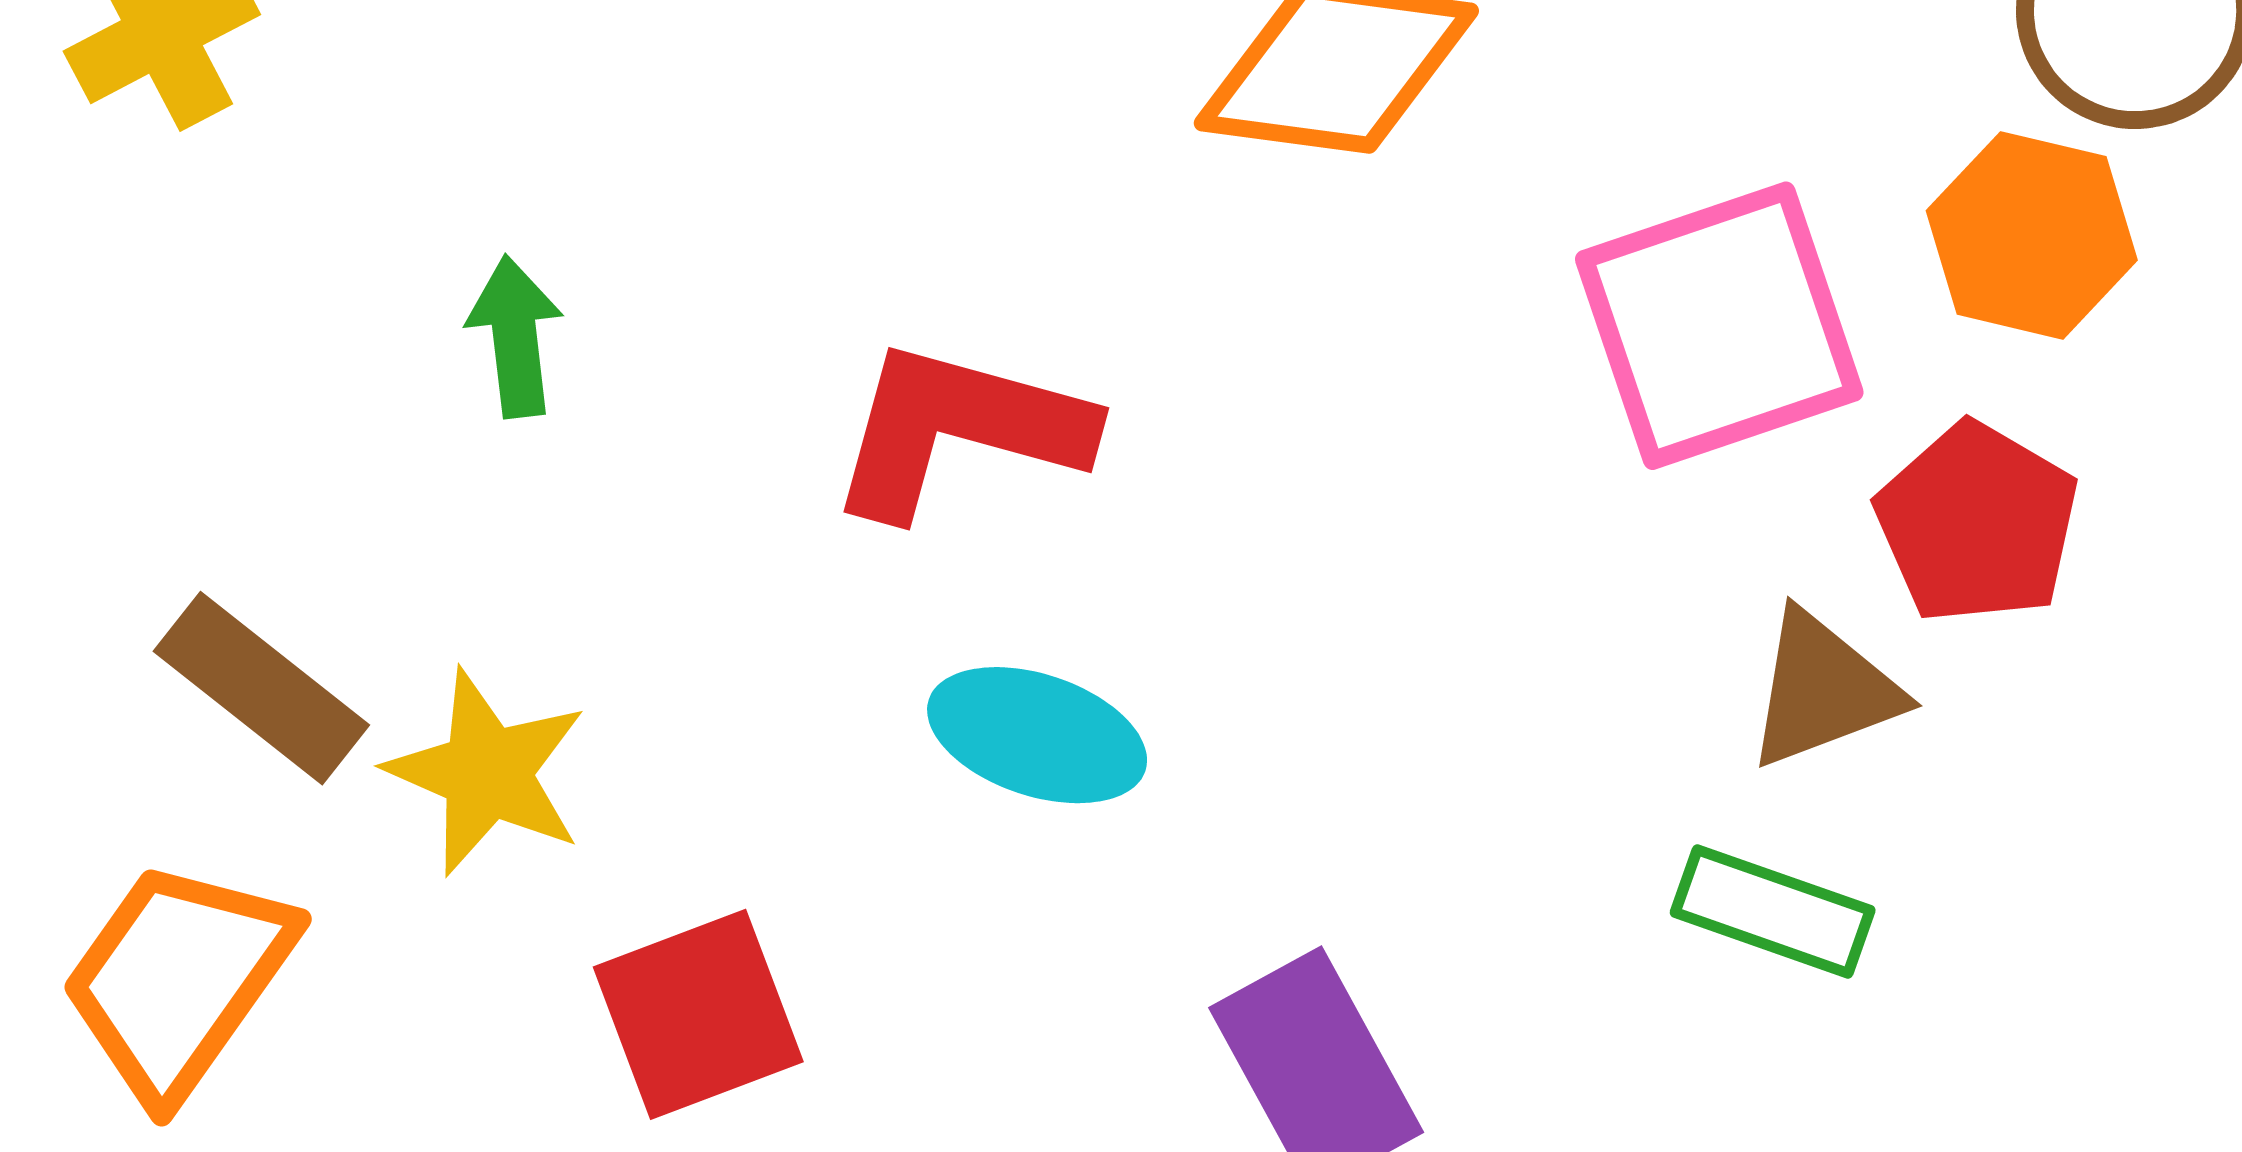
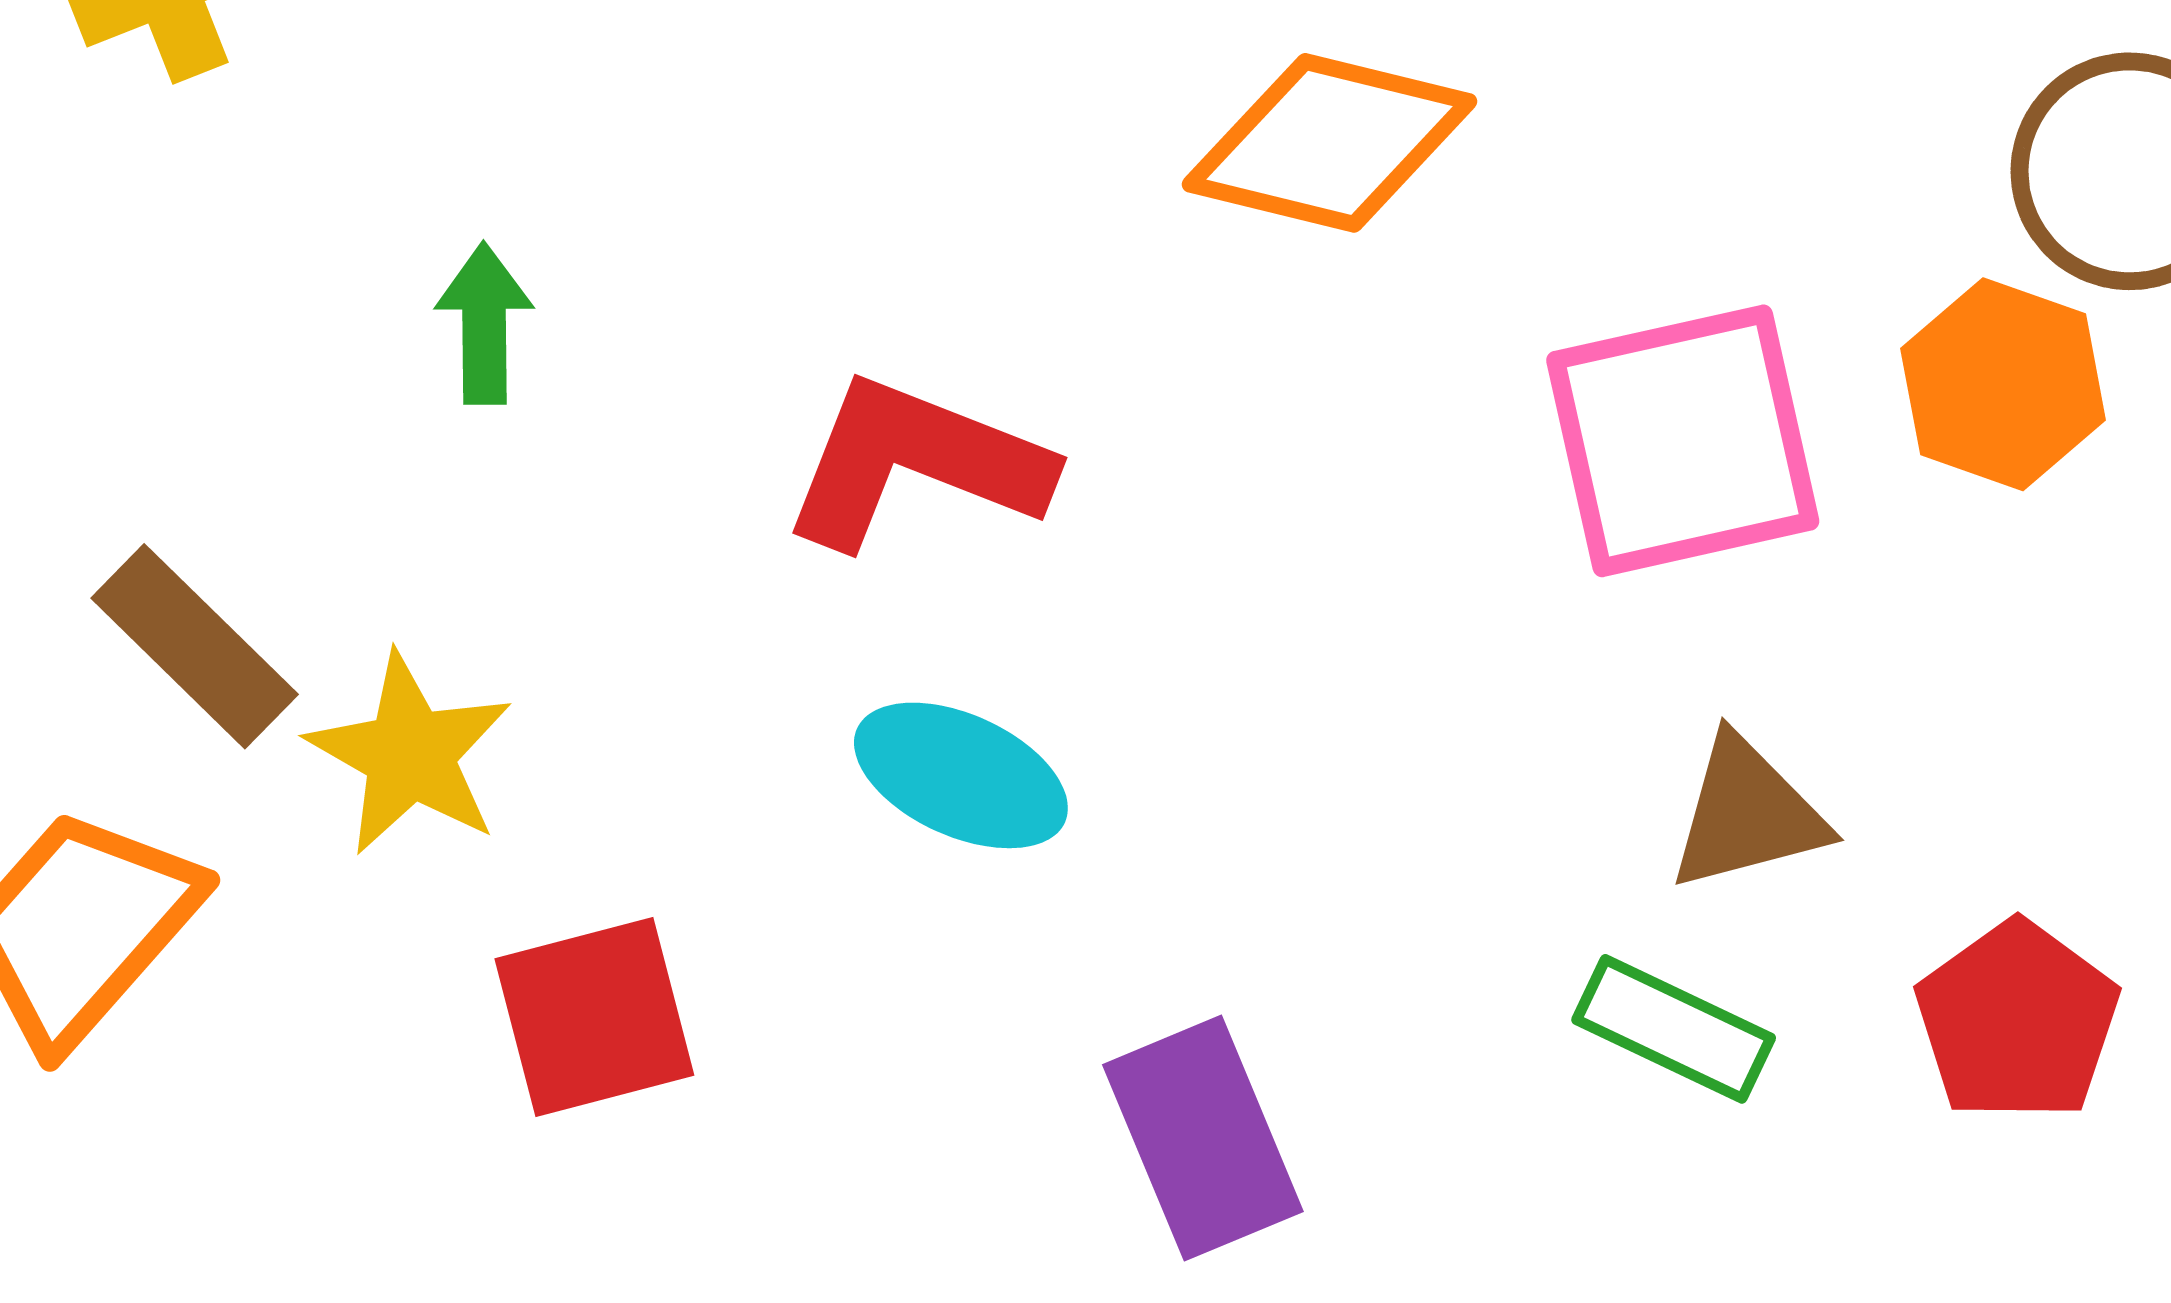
red pentagon: (1977, 523) -> (2017, 1021), moved

